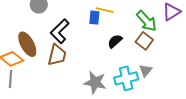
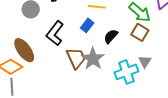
blue rectangle: (94, 18) -> (87, 25), moved, turned 40
brown trapezoid: (57, 55) -> (76, 58), moved, turned -30
gray star: (95, 83) -> (93, 59), moved, turned 30

